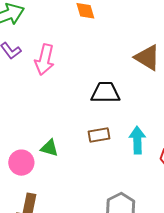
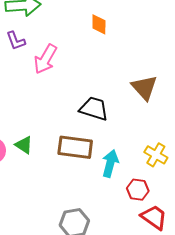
brown rectangle: (99, 135) -> (75, 147), size x1.6

